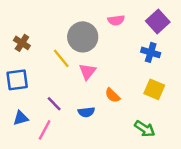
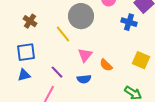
blue cross: (151, 52) -> (129, 22), moved
pink triangle: (87, 72) -> (85, 55), moved
blue triangle: (21, 118) -> (24, 75), moved

